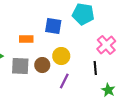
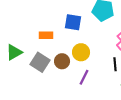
gray square: (20, 66) -> (40, 62), turned 30

